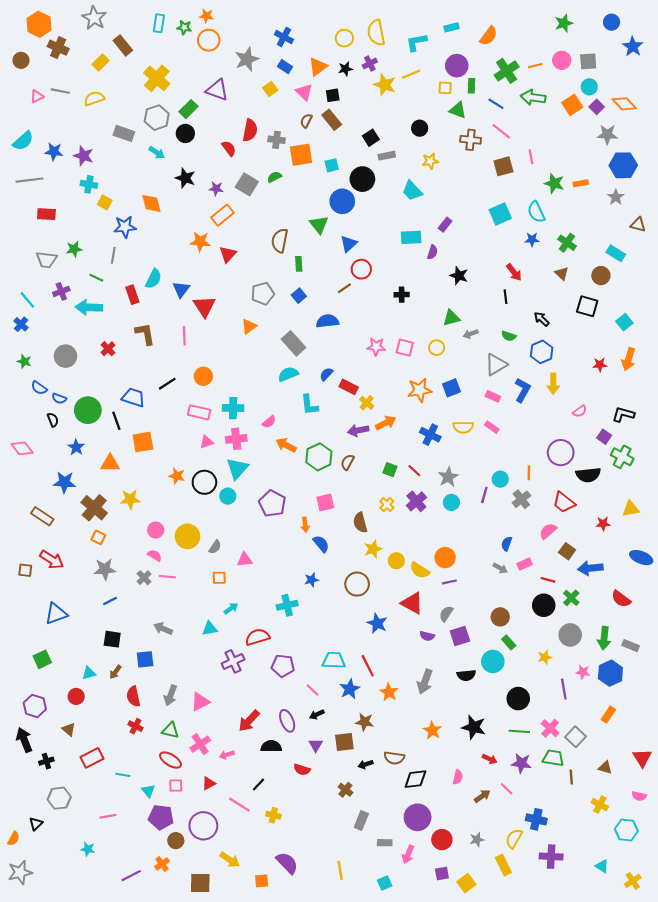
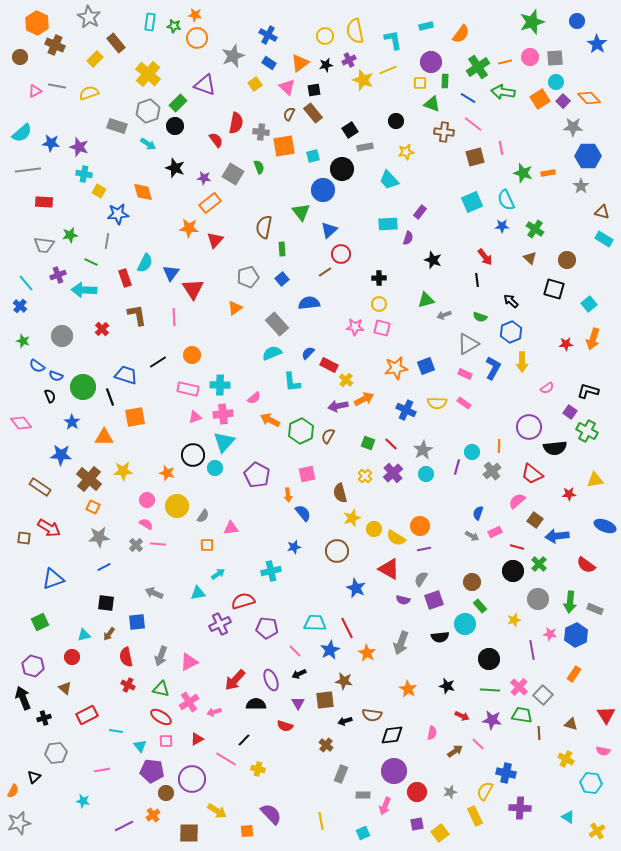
green star: (564, 23) -> (532, 22), size x1.4
cyan L-shape: (416, 42) -> (393, 40), turned 90
green semicircle: (274, 177) -> (259, 167), turned 96
cyan rectangle: (616, 253) -> (604, 239), moved
yellow circle: (437, 348) -> (379, 304), moved
orange star: (177, 476) -> (167, 473), moved
black star: (474, 727) -> (447, 686), size x0.7

